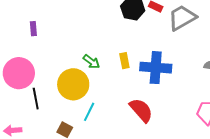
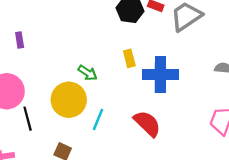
yellow rectangle: (124, 61) -> (129, 58), moved
cyan line: (89, 112) -> (98, 119), moved

